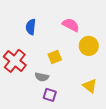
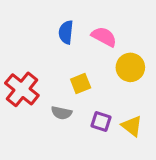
blue semicircle: (31, 27) -> (66, 32), moved
purple square: (50, 95) -> (101, 122), moved

